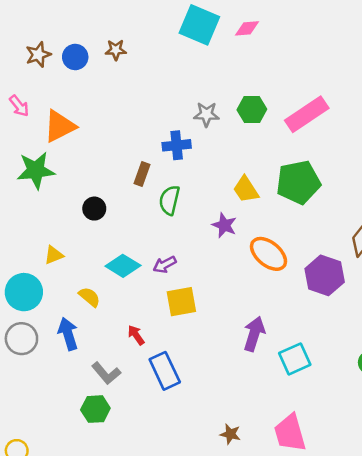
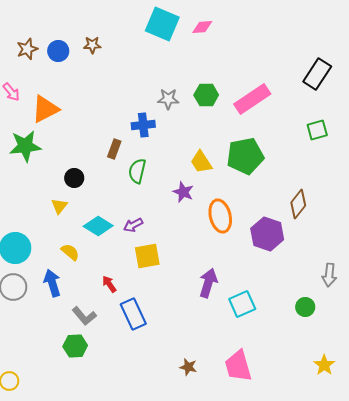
orange ellipse: (268, 254) -> (220, 216), turned 36
yellow triangle: (54, 255) -> (59, 206), moved, turned -30

